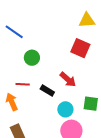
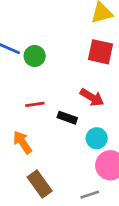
green circle: (32, 58) -> (35, 56), moved
red line: (23, 84) -> (35, 104), moved

